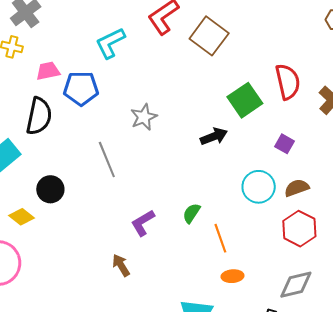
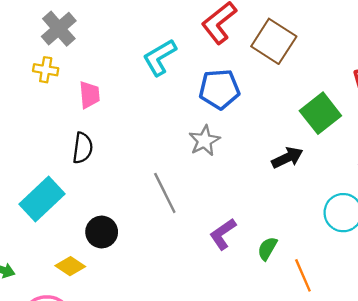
pink trapezoid: (48, 71) -> (90, 95), turned 100
blue pentagon: (81, 88) -> (219, 89), moved
black semicircle: (39, 116) -> (83, 148), size x0.7
purple L-shape: (143, 223) -> (223, 234), moved

